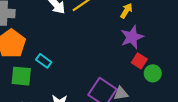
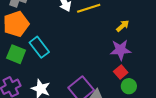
cyan rectangle: (44, 61) -> (39, 47), size x1.5

